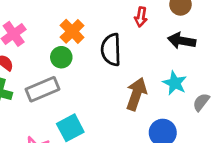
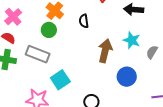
black semicircle: (111, 50) -> (84, 21), size x0.6
gray rectangle: (43, 89) -> (38, 54), turned 50

